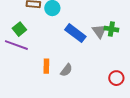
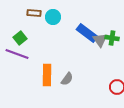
blue rectangle: (75, 33) -> (87, 33), moved
orange rectangle: (46, 66) -> (47, 75), size x1.5

